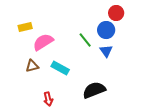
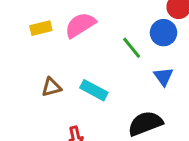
pink semicircle: (43, 42) -> (80, 25), moved
blue triangle: (106, 51) -> (163, 77), moved

